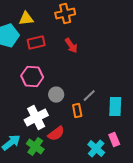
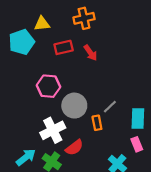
red rectangle: (36, 43) -> (64, 47), moved
gray circle: (56, 95) -> (74, 106), size x1.5
pink rectangle: (114, 140) -> (137, 144), moved

